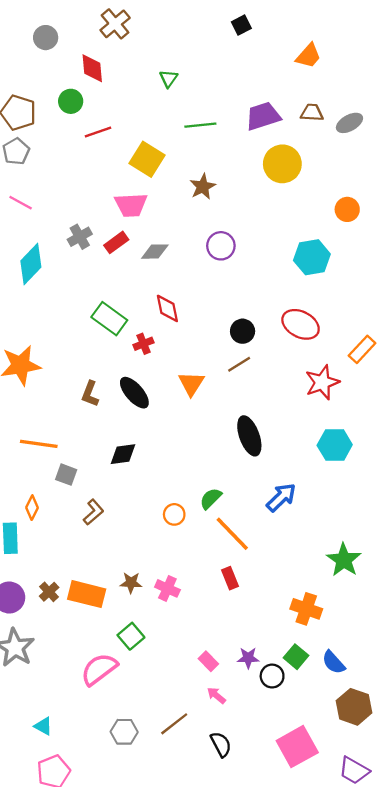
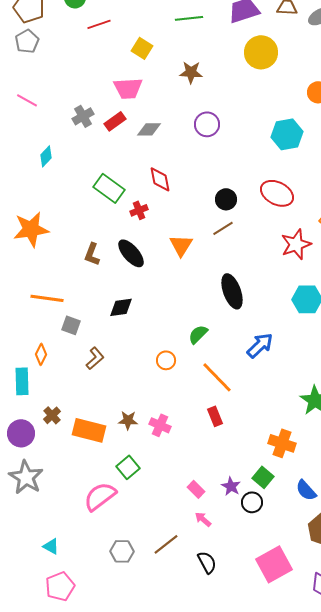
yellow square: (147, 159) -> (142, 48), size x0.7
brown star: (203, 187) -> (191, 72), turned 30
pink line: (21, 203) -> (27, 100), moved
cyan diamond: (31, 264) -> (46, 156), moved, size x0.6
green semicircle: (211, 498) -> (198, 334), moved
brown cross: (49, 592) -> (52, 415), moved
green square: (296, 657) -> (263, 477), moved
purple star: (248, 658) -> (231, 486), turned 30

